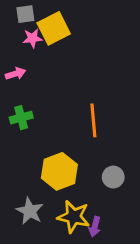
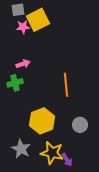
pink arrow: (15, 74) -> (23, 64), moved
purple arrow: (95, 227) -> (67, 160), turned -48

